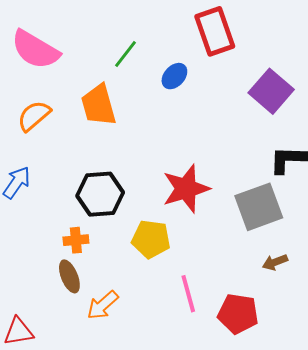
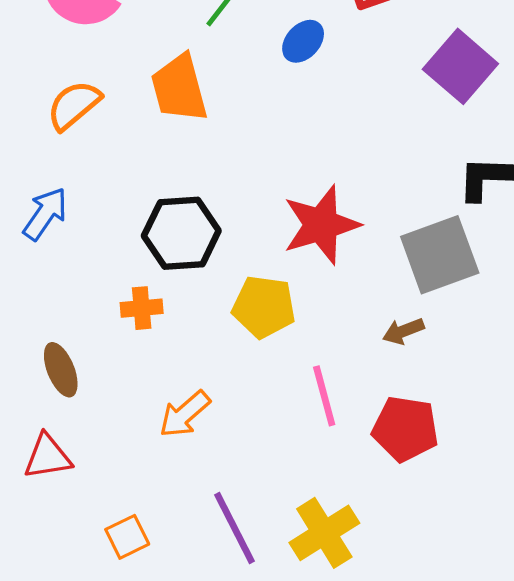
brown arrow: (275, 262) -> (403, 331), moved
brown ellipse: (69, 276) -> (61, 370), moved

